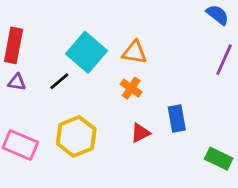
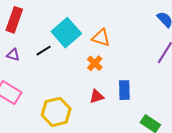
purple triangle: (17, 82) -> (13, 55), moved
yellow hexagon: (76, 136) -> (56, 112), moved

